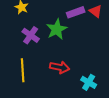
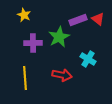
purple cross: (31, 35) -> (33, 43), turned -36
cyan cross: (89, 82) -> (88, 59), moved

